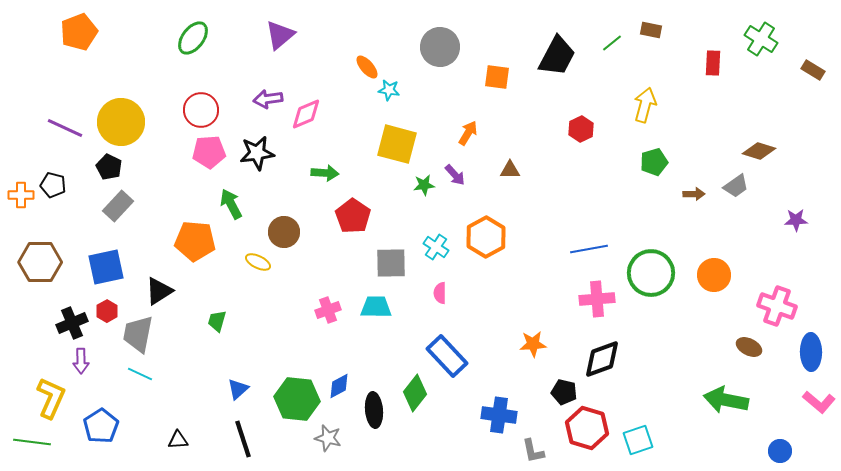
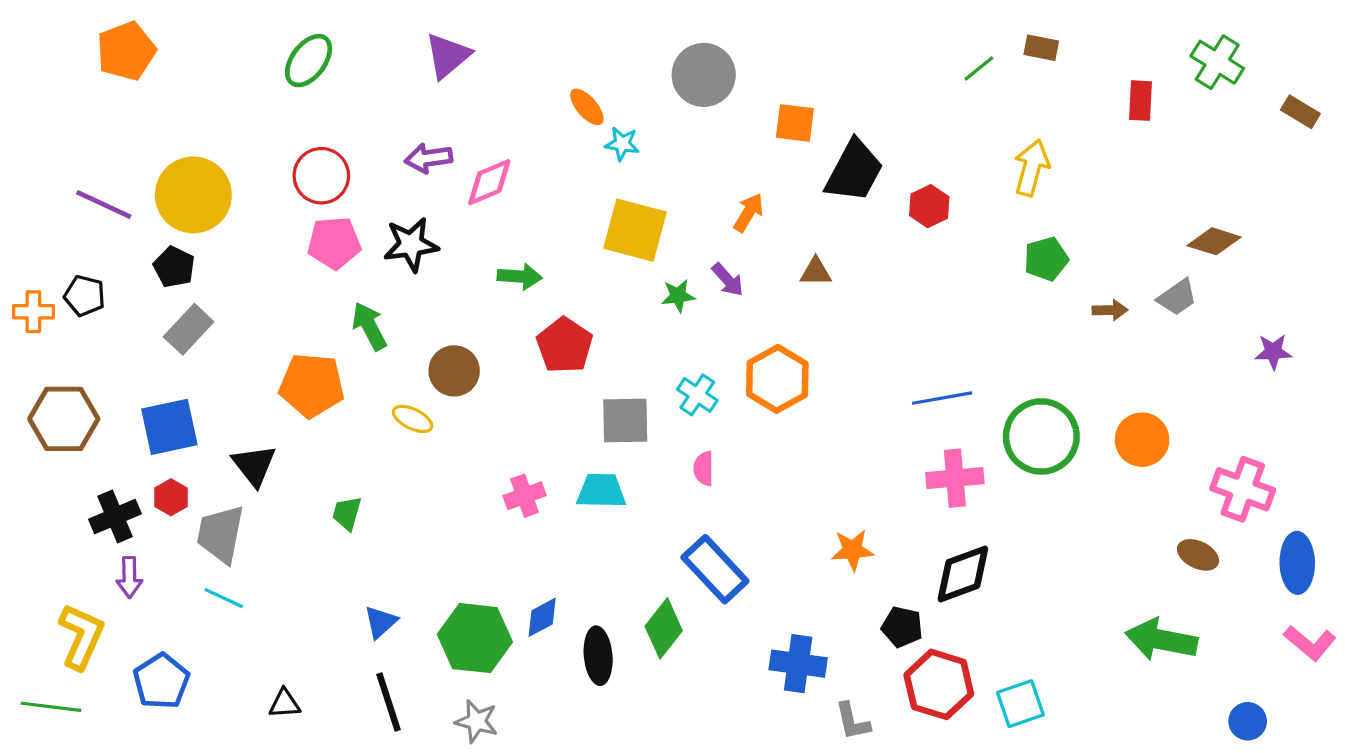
black trapezoid: (557, 56) -> (854, 171), moved
black triangle: (159, 291) -> (254, 465), turned -36
gray star: (328, 438) -> (477, 721), moved

